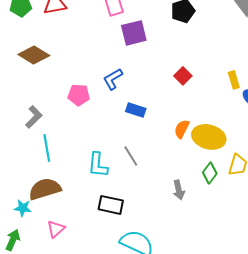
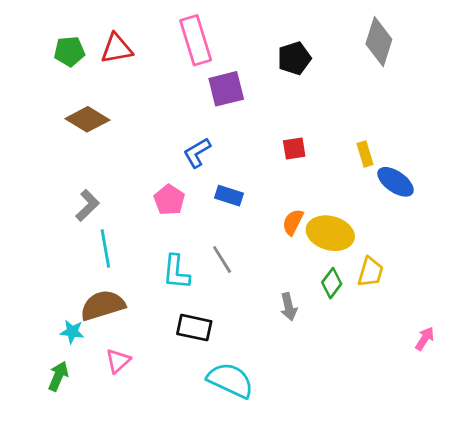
red square: (183, 76) -> (294, 148), turned 36
pink pentagon: (79, 95) -> (169, 200), moved, turned 30

